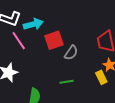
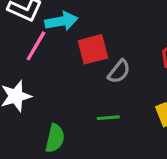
pink line: (19, 41) -> (36, 46), turned 60

